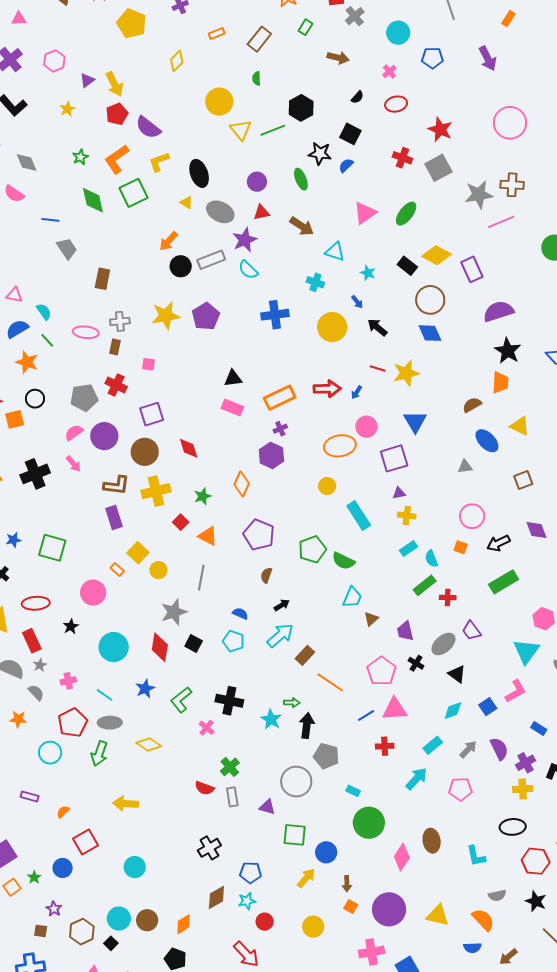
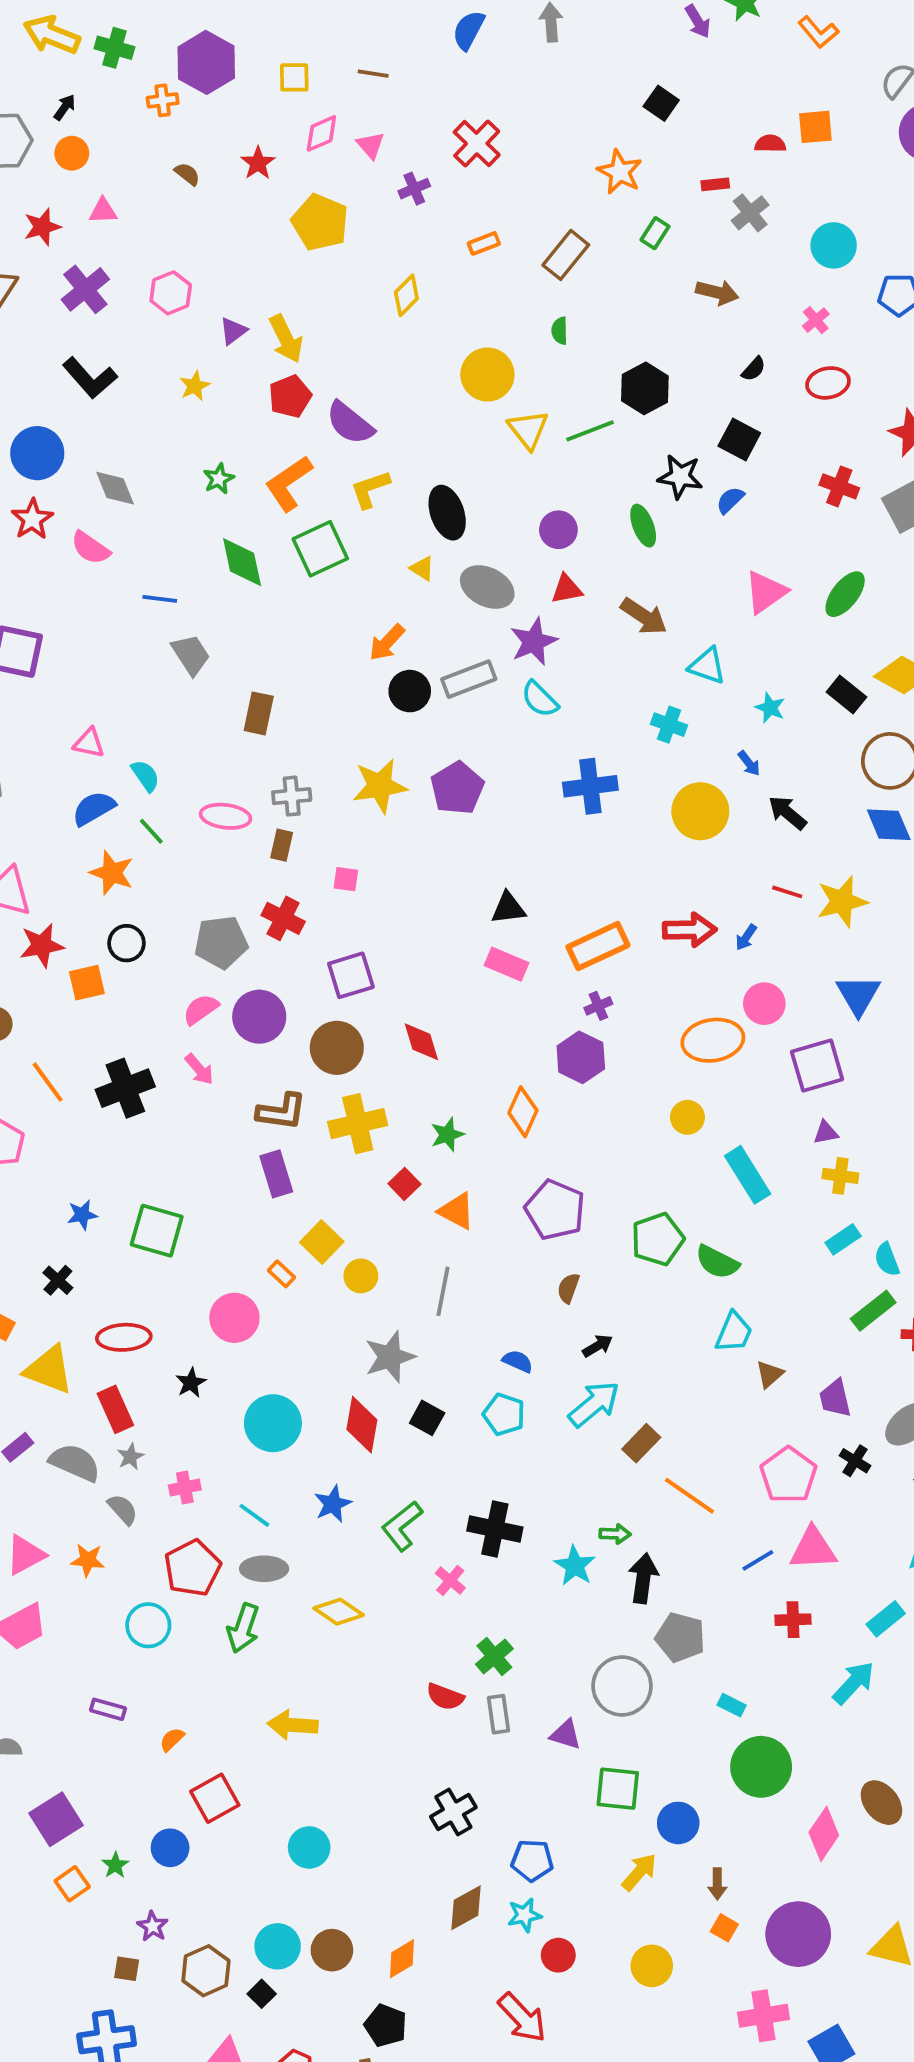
brown ellipse: (432, 841) -> (881, 1803), turned -30

